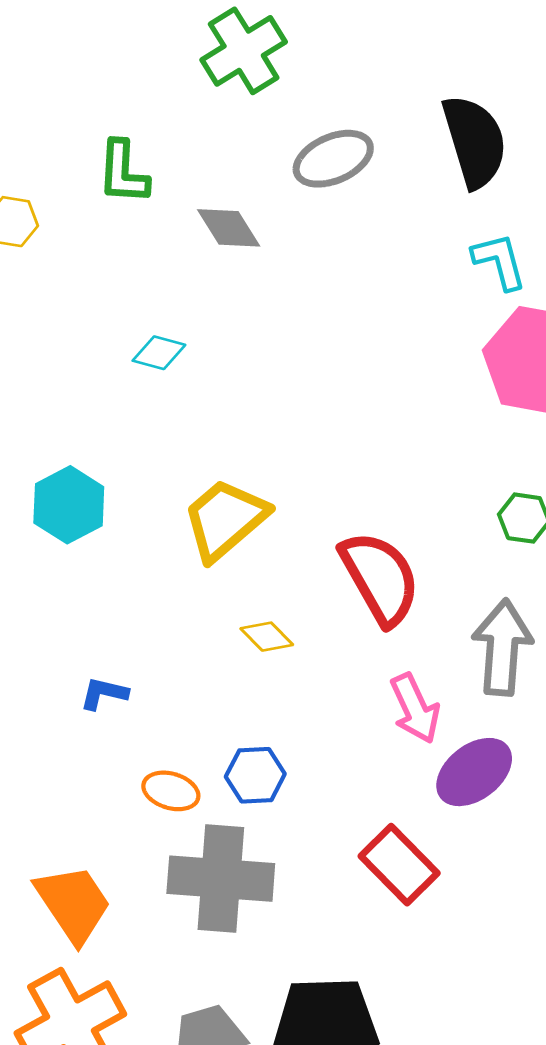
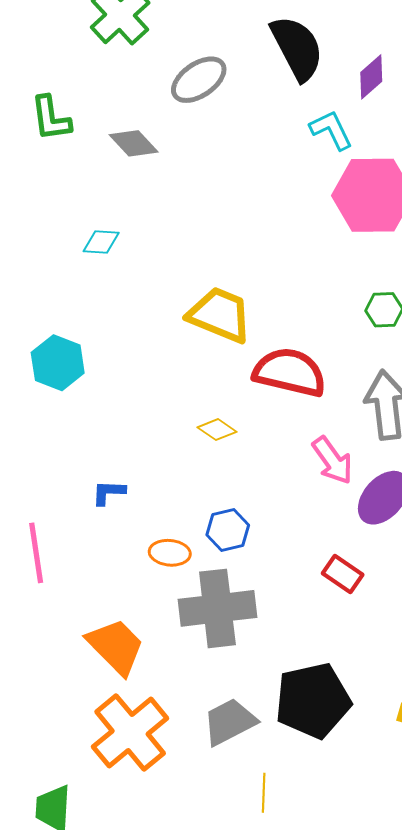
yellow trapezoid: (225, 519) -> (220, 315), moved, turned 74
red semicircle: (380, 578) -> (290, 372), turned -36
red rectangle: (399, 865) -> (343, 574), size x0.7

